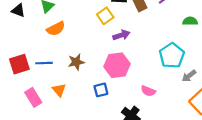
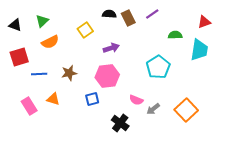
yellow square: (105, 16) -> (85, 30), moved
red square: (19, 64) -> (19, 57), moved
gray arrow: (189, 76) -> (153, 109), moved
orange triangle: (59, 90) -> (53, 99), turned -32

